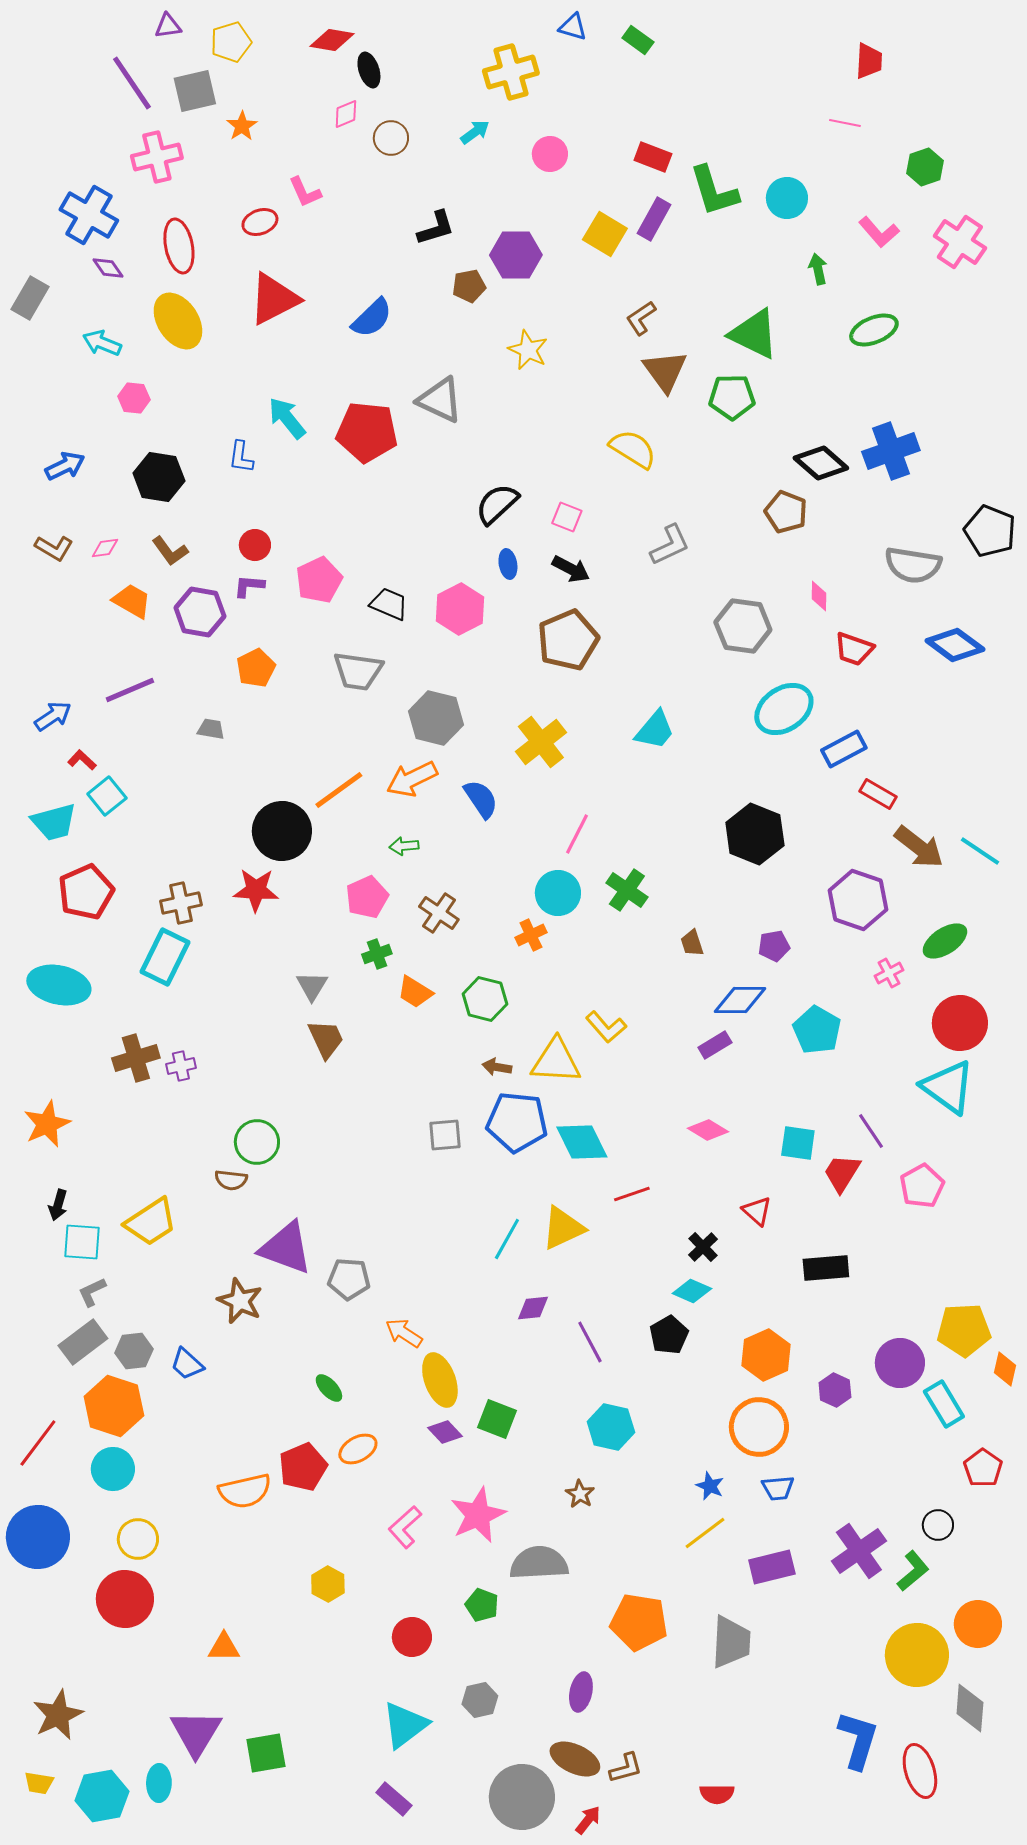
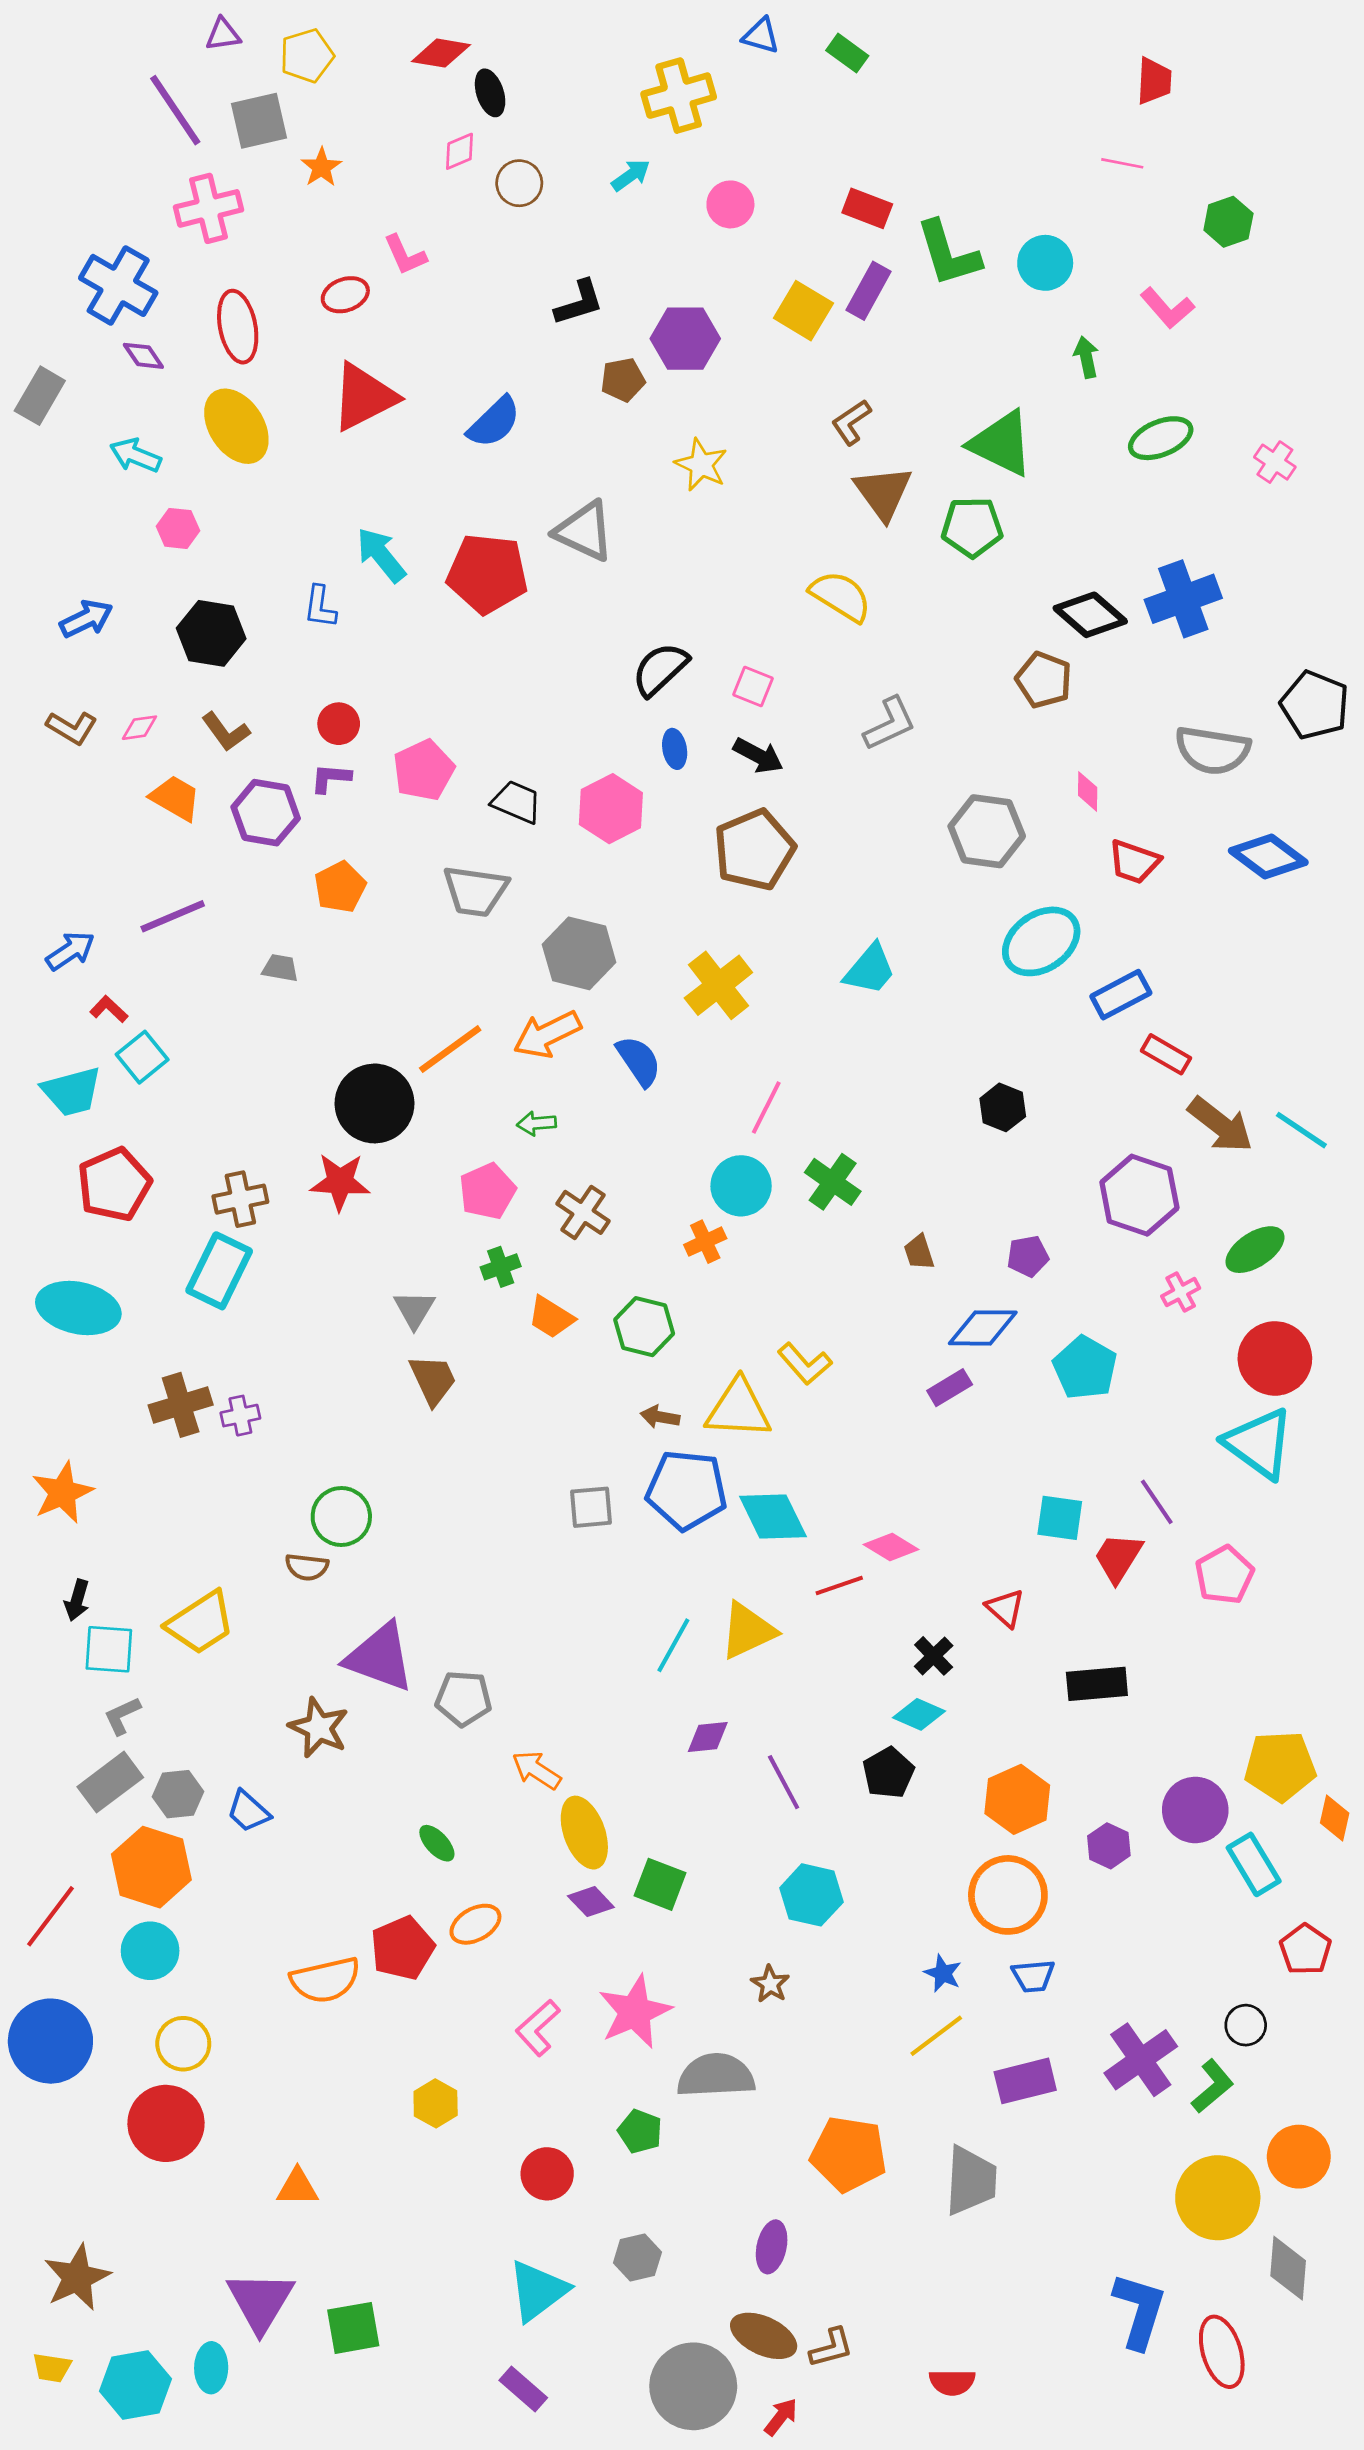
pink cross: (960, 242) -> (1275, 462), moved, size x0.6
black hexagon: (755, 834) -> (1003, 1107), size x0.6
pink diamond: (708, 1130) -> (891, 1547), moved

